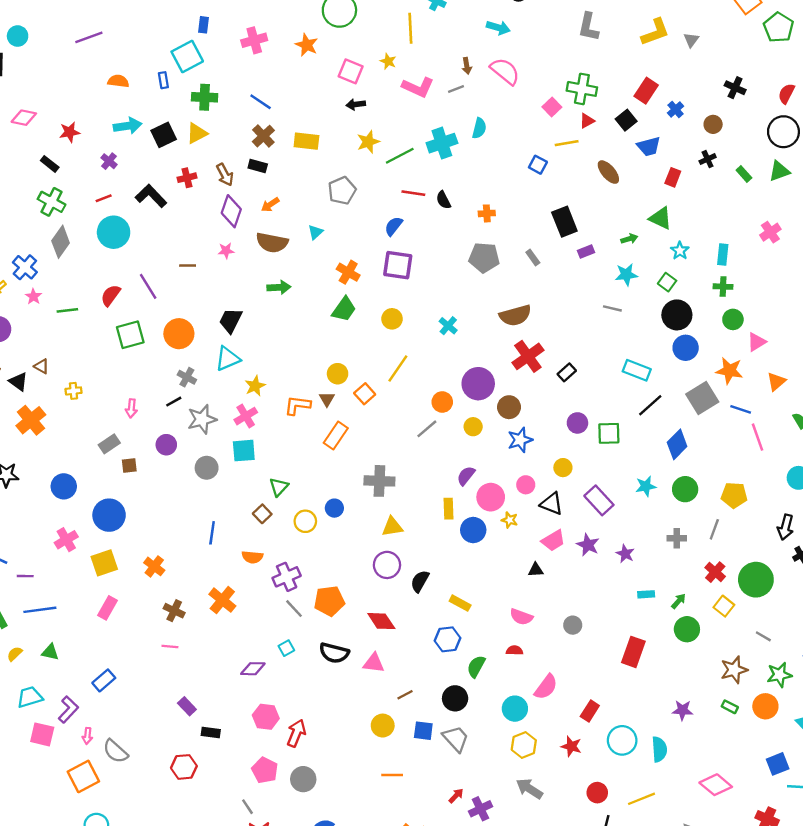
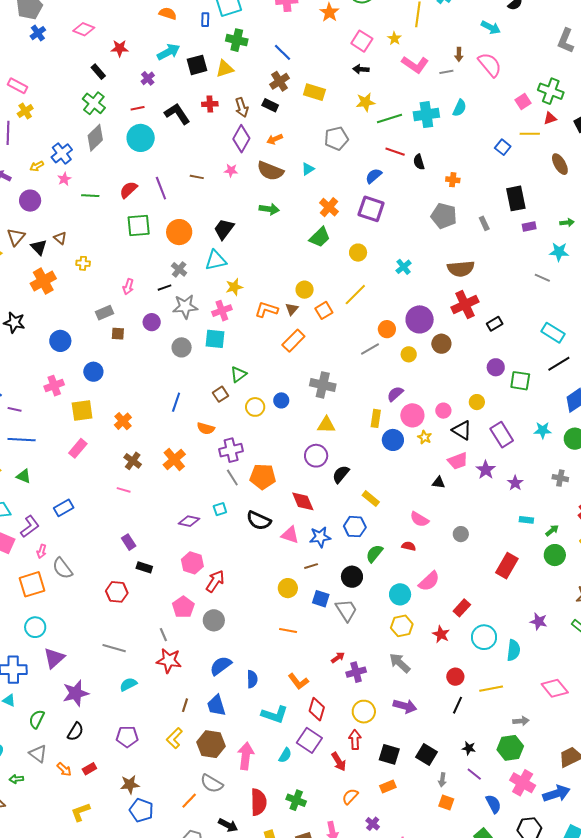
cyan arrow: (128, 126) -> (169, 52), turned -30
blue star: (520, 440) -> (320, 537), moved
blue circle: (109, 515) -> (93, 372), size x0.7

